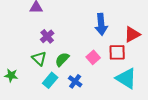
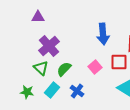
purple cross: (47, 36) -> (49, 46), size x1.5
green star: (11, 75) -> (27, 92), moved

